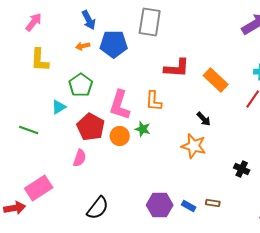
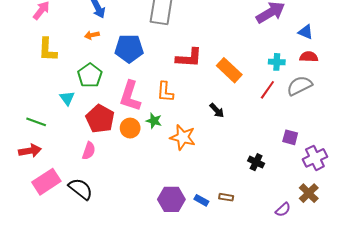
blue pentagon: (114, 44) -> (129, 49), moved
cyan triangle: (59, 107) -> (67, 98), turned -35
orange star: (194, 146) -> (183, 137), moved
red arrow: (15, 208) -> (30, 151), moved
black semicircle: (98, 208) -> (81, 189), moved, turned -90

